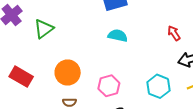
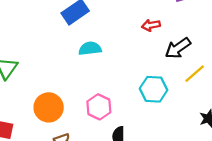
red arrow: (174, 33) -> (151, 25), turned -49

